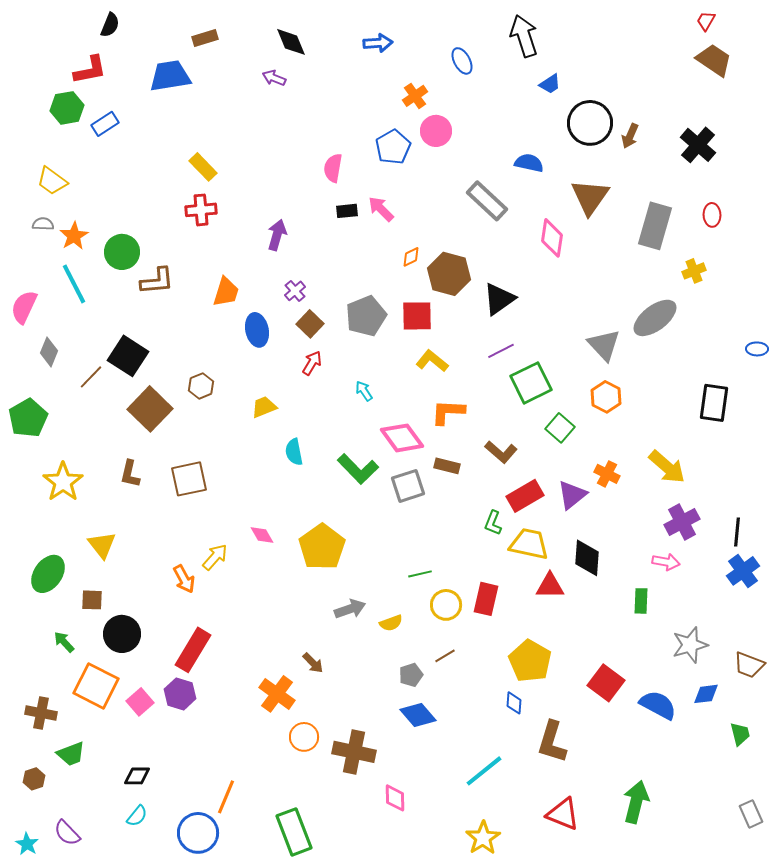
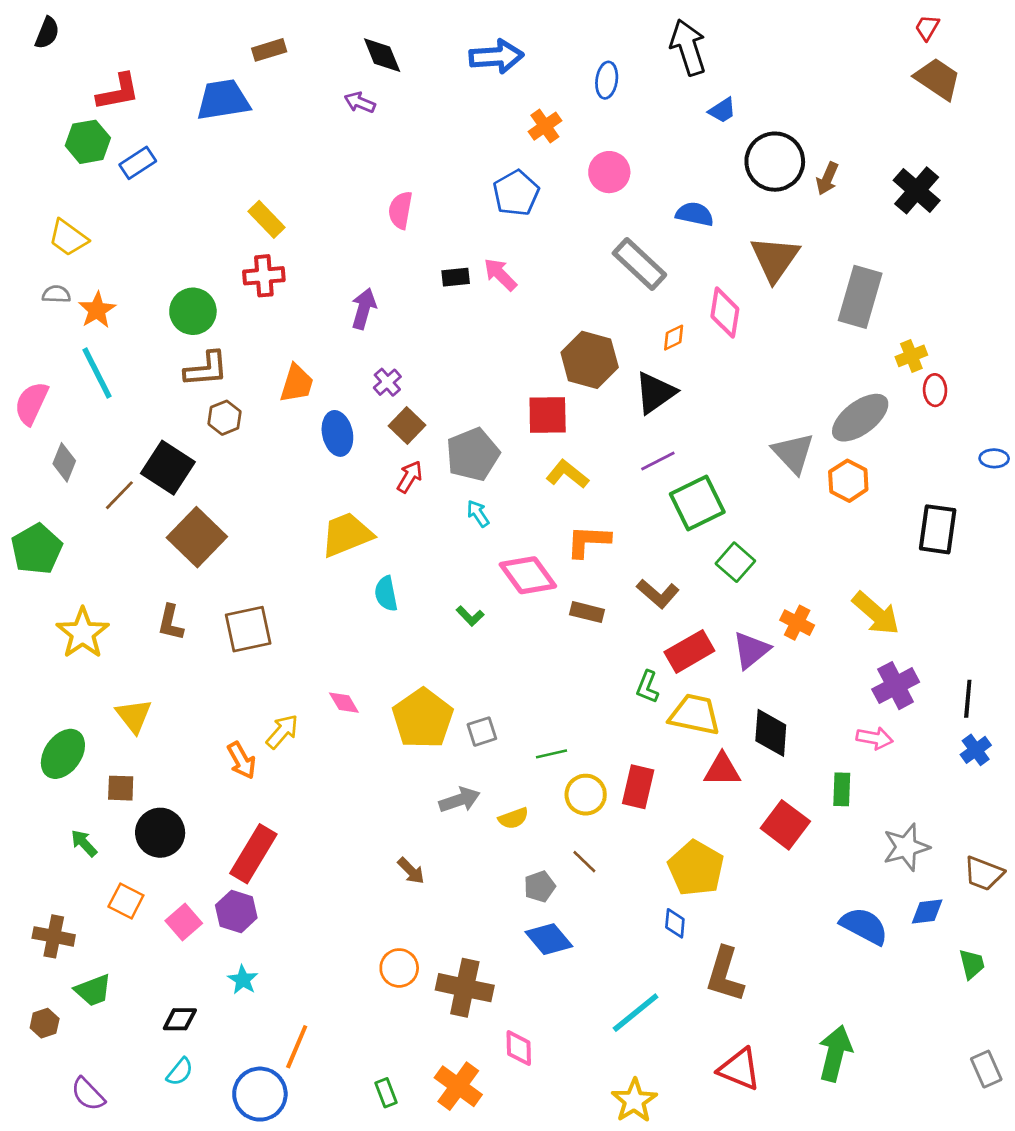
black semicircle: (110, 25) -> (47, 33), moved
blue arrow: (378, 43) -> (496, 56), size x1.4
blue ellipse: (462, 61) -> (607, 80), turned 36
pink circle: (436, 131) -> (609, 172), moved
pink semicircle: (333, 168) -> (400, 210), moved
red ellipse: (712, 215) -> (935, 390), moved
green circle: (122, 252) -> (193, 311), moved
orange diamond: (411, 257) -> (674, 338), moved
gray pentagon: (366, 316) -> (473, 454), moved
brown hexagon: (201, 386) -> (224, 418), moved
orange hexagon: (606, 397) -> (848, 481), moved
yellow trapezoid: (264, 407) -> (347, 535), size x1.6
green L-shape: (358, 469) -> (470, 616), size x0.5
gray square: (408, 486) -> (482, 732), moved, size x0.7
blue cross: (743, 571) -> (976, 750), size x0.7
brown line: (445, 656) -> (584, 862), turned 75
red square: (606, 683) -> (785, 825), moved
orange square: (96, 686) -> (126, 901), size x0.6
orange cross: (277, 694) -> (458, 1086), moved
green rectangle: (294, 832) -> (386, 1093), size x0.5
cyan star: (27, 844) -> (243, 980), moved

